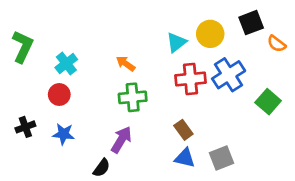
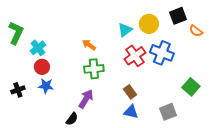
cyan cross: (66, 63) -> (38, 48), moved
blue cross: (229, 75) -> (162, 53), turned -35
red cross: (190, 79) -> (135, 56), turned -30
green square: (268, 102) -> (191, 87), moved
blue star: (63, 134) -> (46, 86), moved
gray square: (221, 158) -> (168, 112), moved

